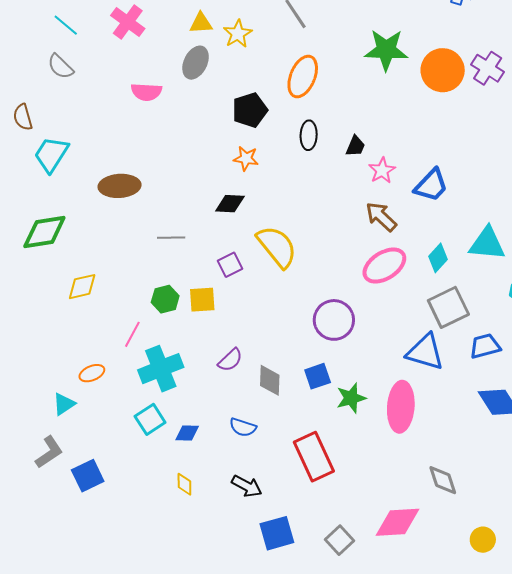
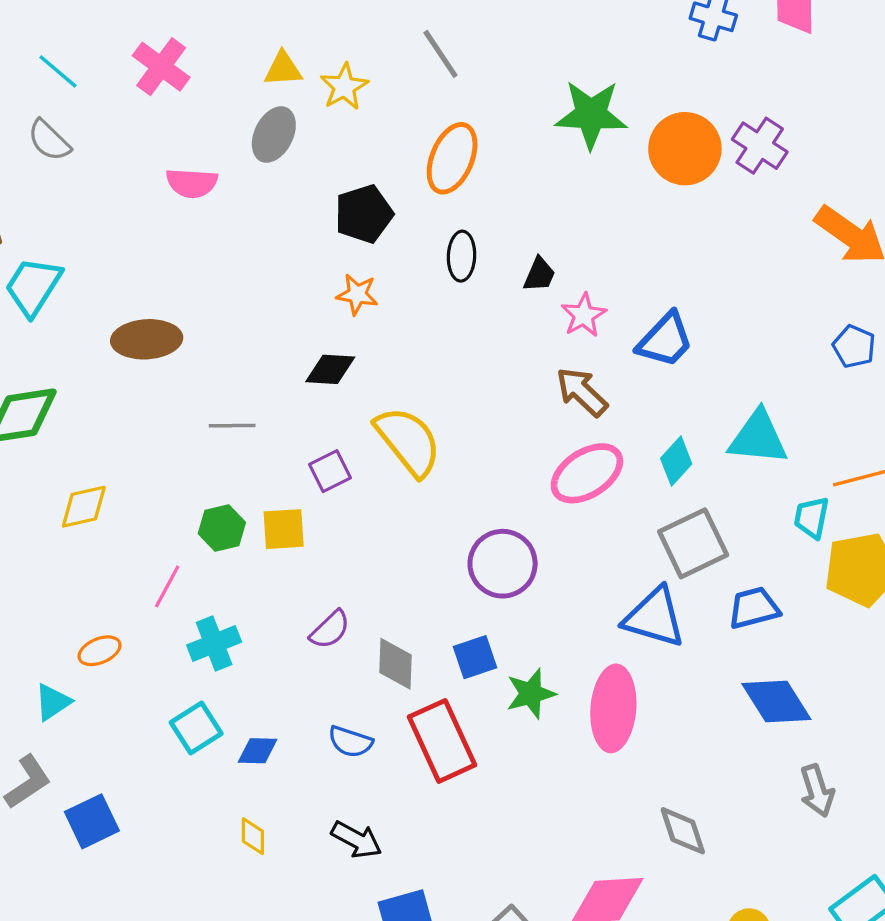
cyan cross: (161, 369) -> (214, 644), size x0.7
red rectangle: (314, 457) -> (442, 741), moved

